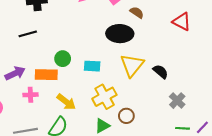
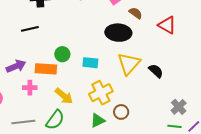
red triangle: (182, 22) -> (167, 25), moved
gray cross: (177, 101) -> (179, 107), moved

